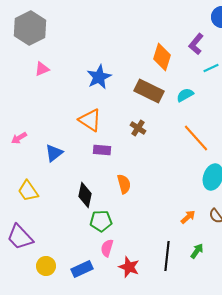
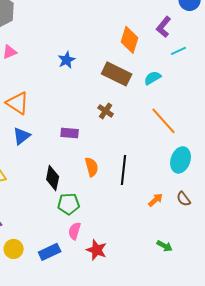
blue star: (99, 77) -> (67, 60), size x0.7
orange triangle: (90, 120) -> (18, 103), moved
green arrow: (197, 251) -> (165, 246), moved, turned 84
black line: (167, 256) -> (124, 170), moved

